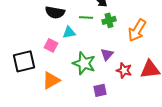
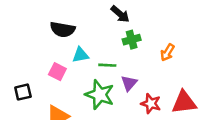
green line: (86, 17) -> (107, 65), moved
orange arrow: (137, 30) -> (167, 52), size x0.6
black square: (24, 61) -> (23, 92), size x0.6

